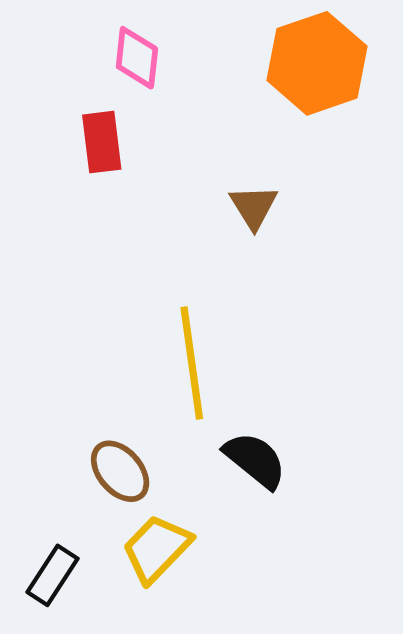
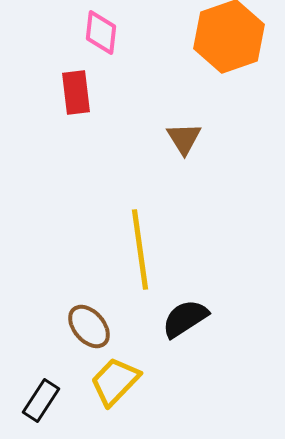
black semicircle: (255, 460) -> (185, 318), turned -72

